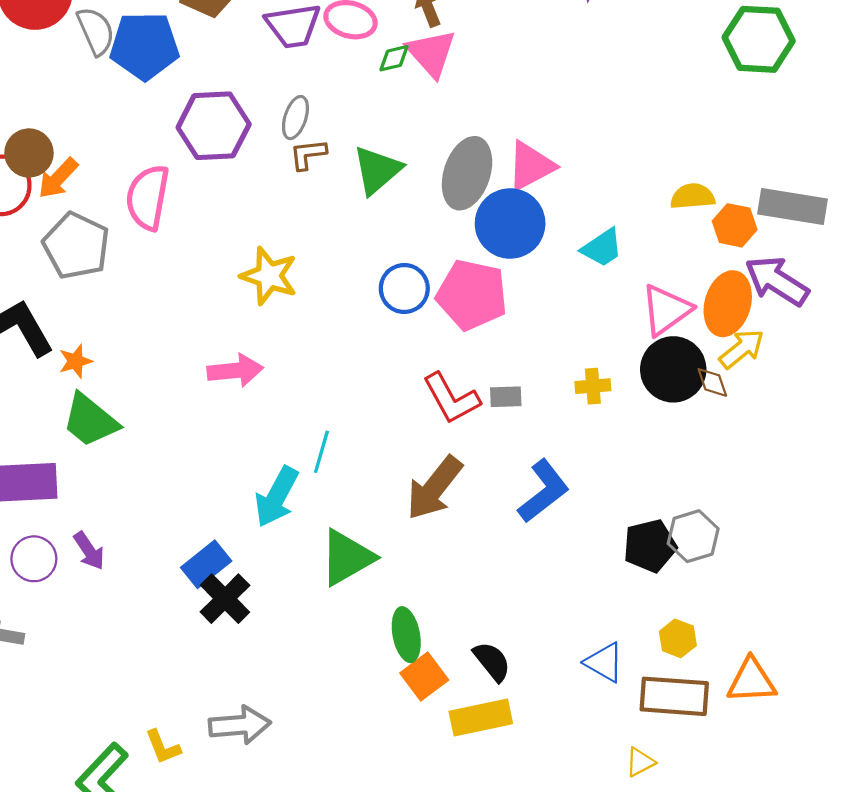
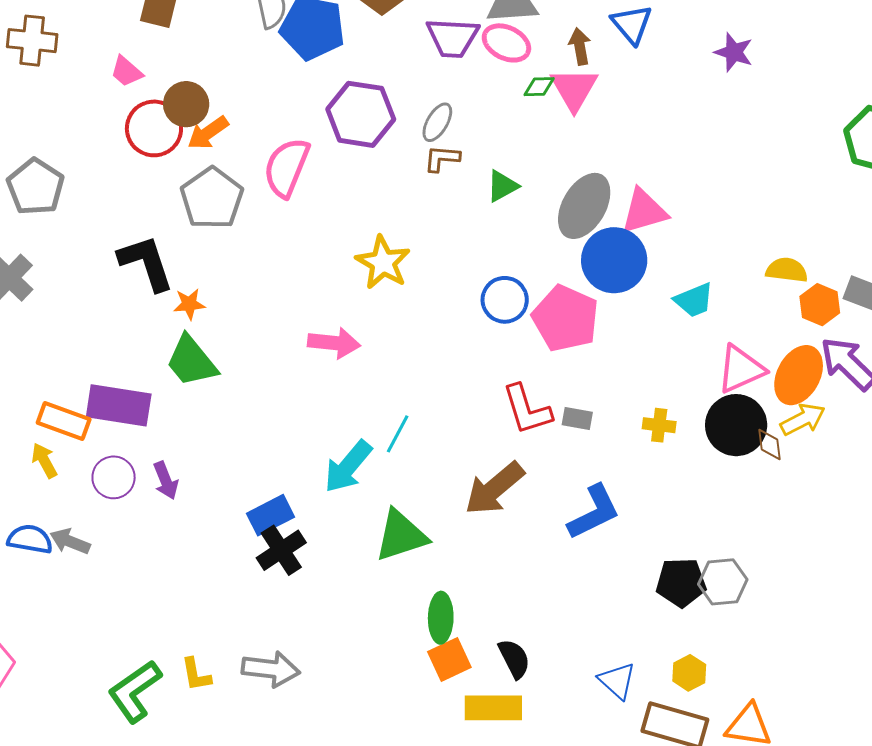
green triangle: (377, 170) -> (502, 186), size x0.7

